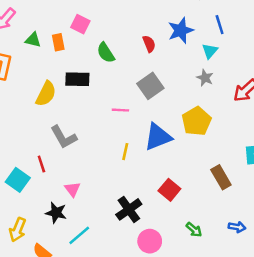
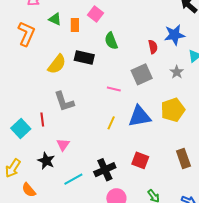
red semicircle: (149, 44) -> (153, 47), moved
gray star: (205, 78) -> (177, 72), moved
red square: (169, 190) -> (140, 160), turned -30
cyan line: (79, 235) -> (73, 179), moved

